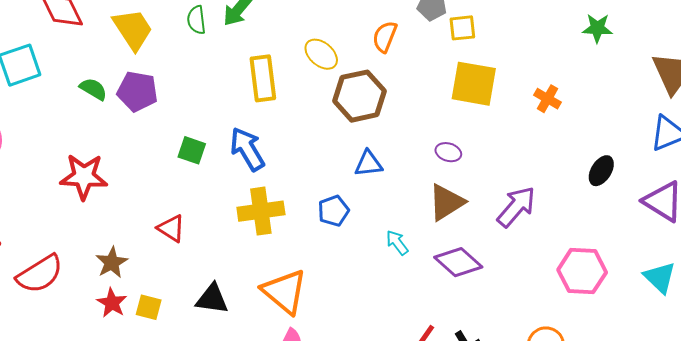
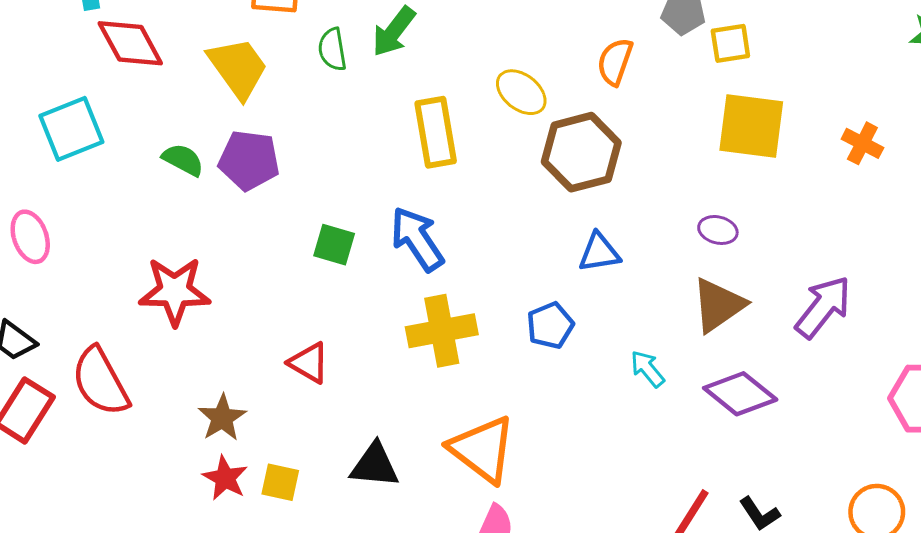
red semicircle: (40, 274) -> (100, 382), moved, turned 96

